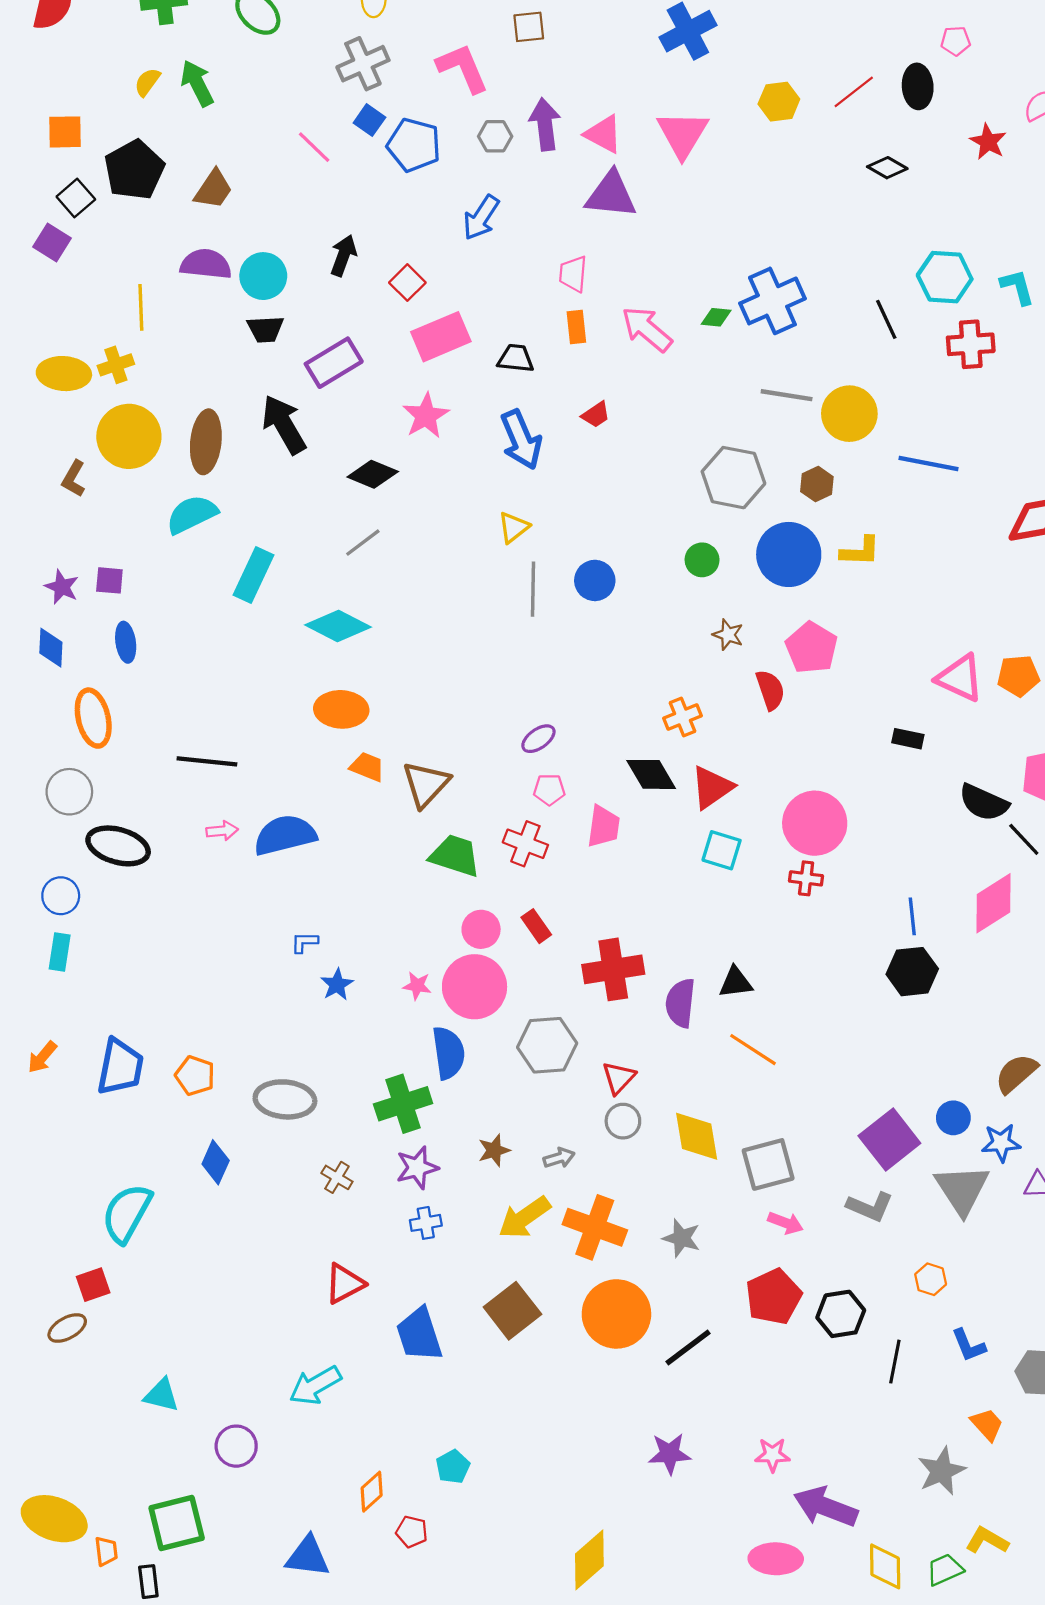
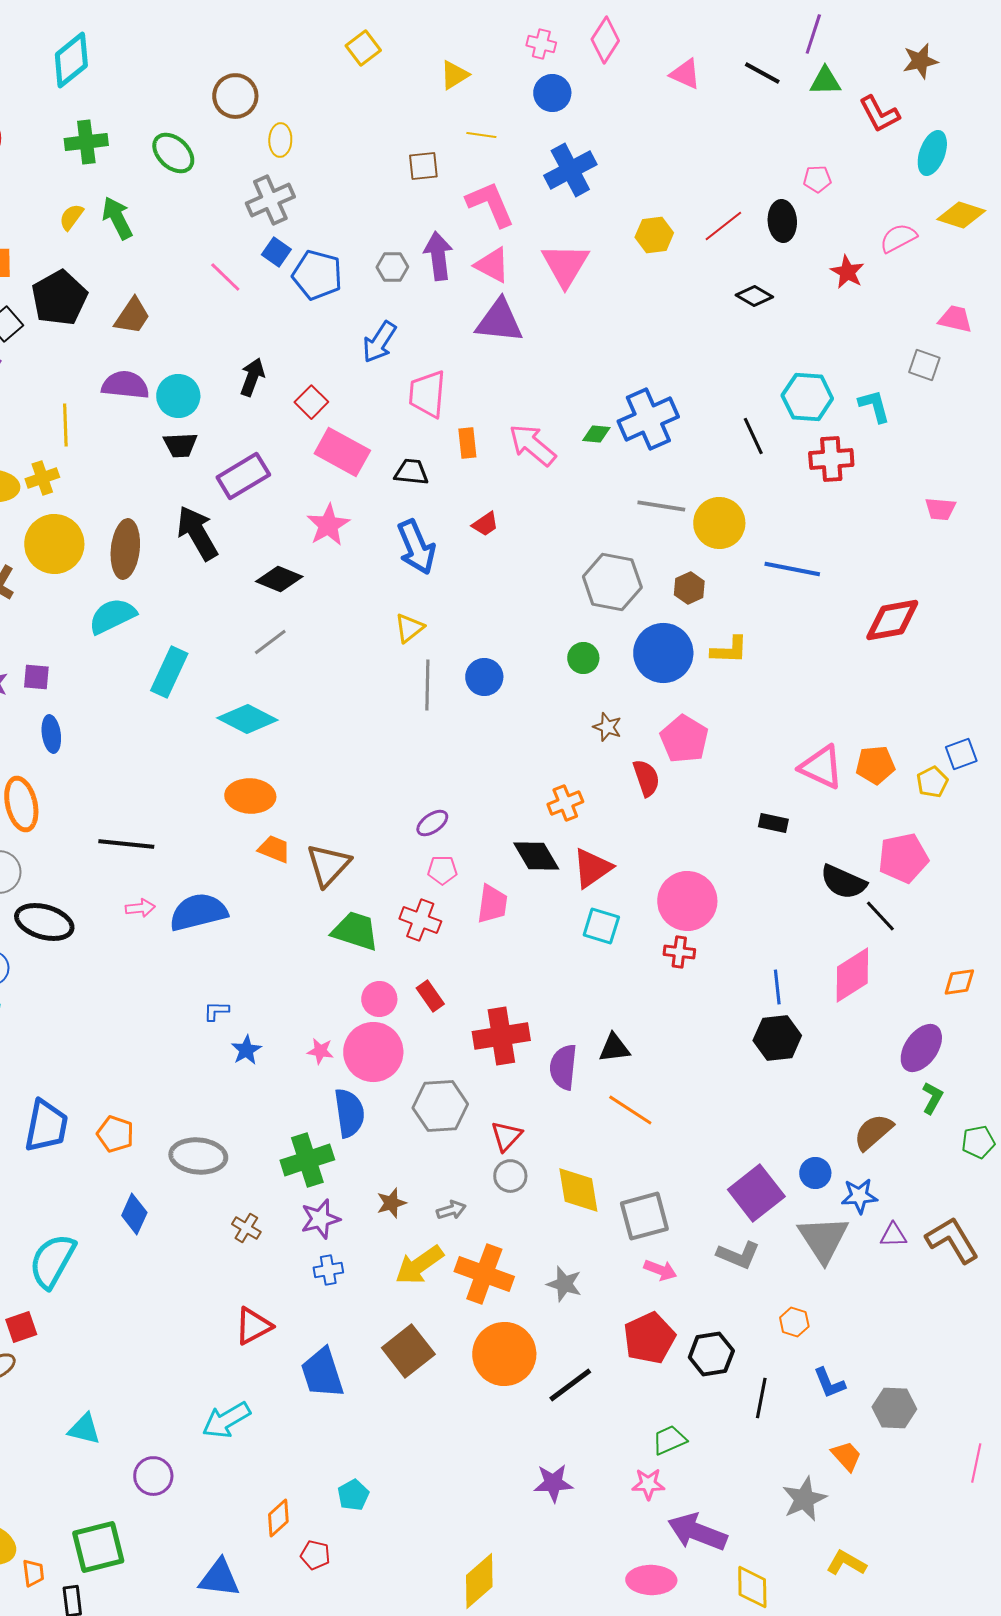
pink L-shape: (463, 68) -> (490, 204), moved
pink trapezoid: (573, 274) -> (427, 394), moved, size x1.4
pink rectangle: (441, 337) -> (342, 452), turned 52
green trapezoid: (945, 1570) -> (669, 1440), moved

